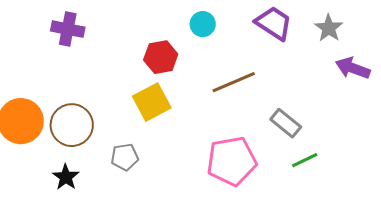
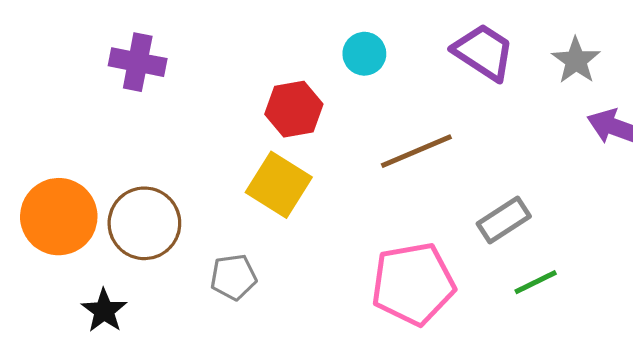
yellow square: (152, 102) -> (279, 185), turned -30
gray rectangle: (286, 123) -> (504, 220), turned -72
black star: (66, 177) -> (104, 311), moved

